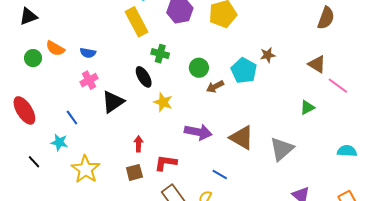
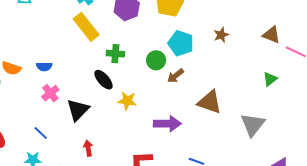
cyan pentagon: (244, 71) -> (181, 43), moved
brown triangle: (242, 138) -> (210, 102), moved
red arrow: (139, 144) -> (88, 148), moved

